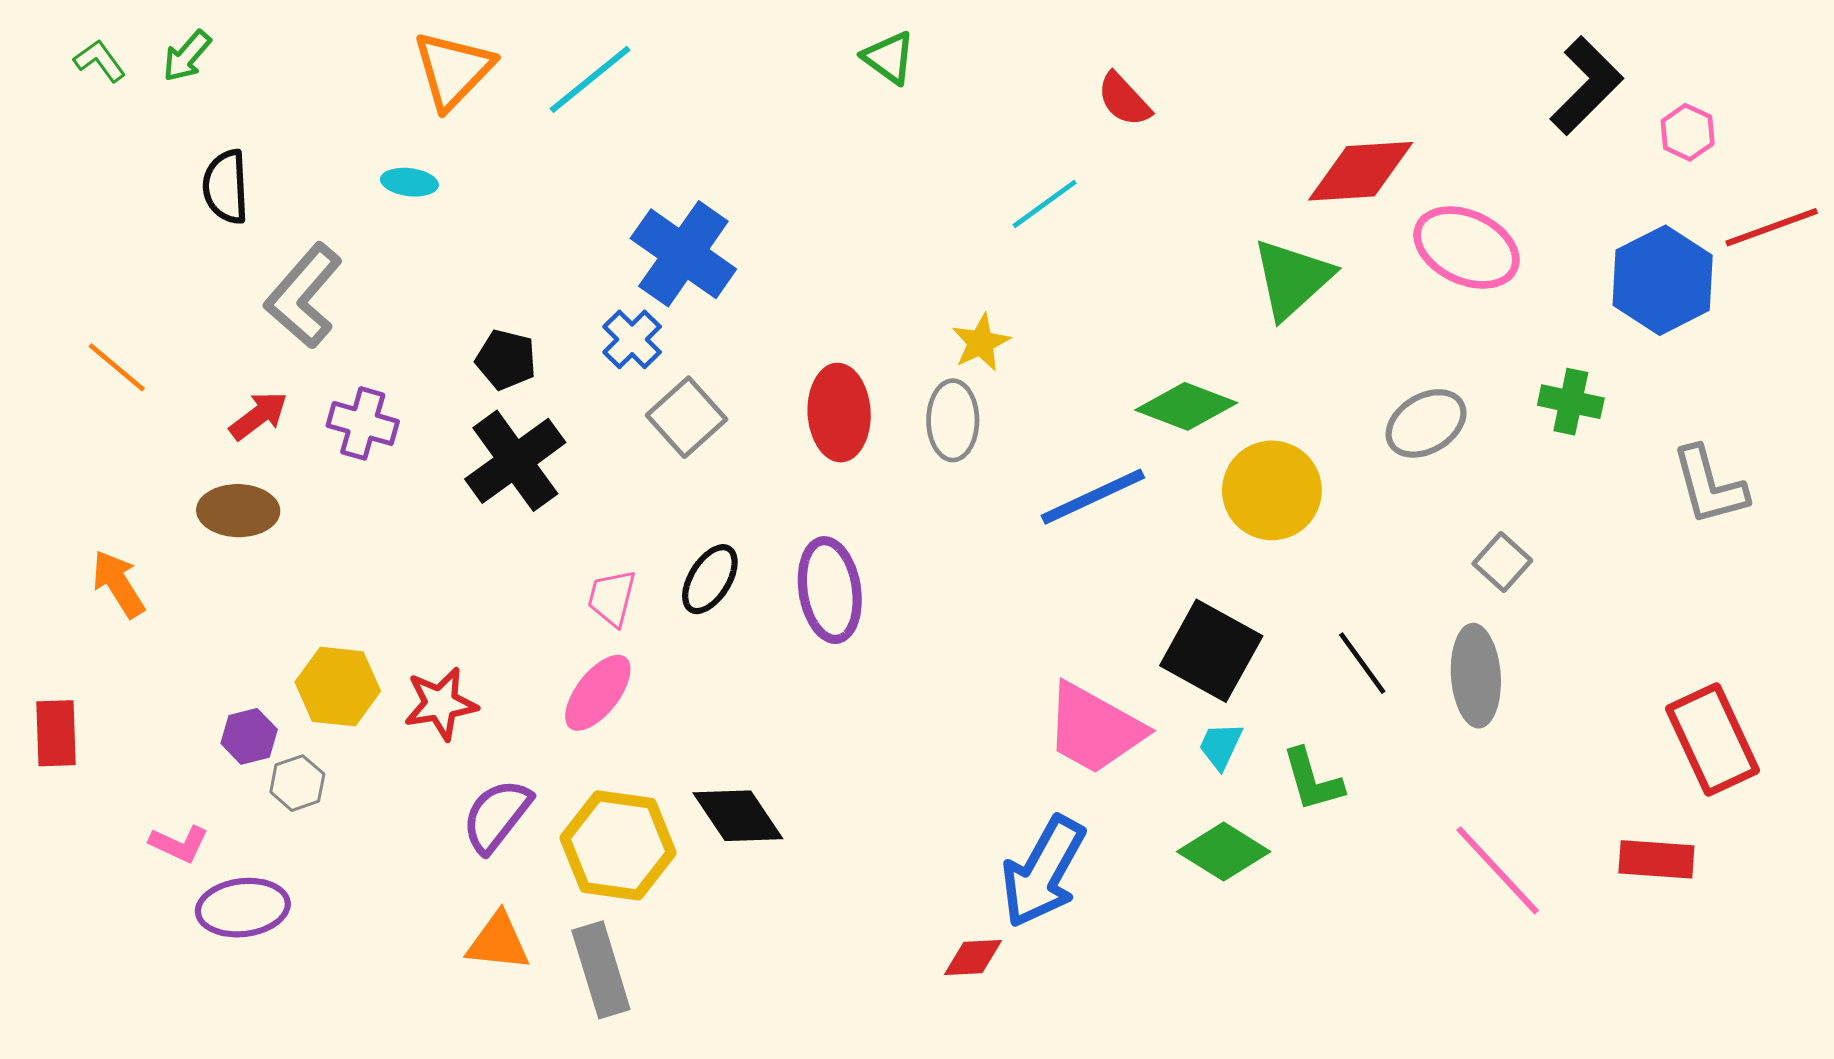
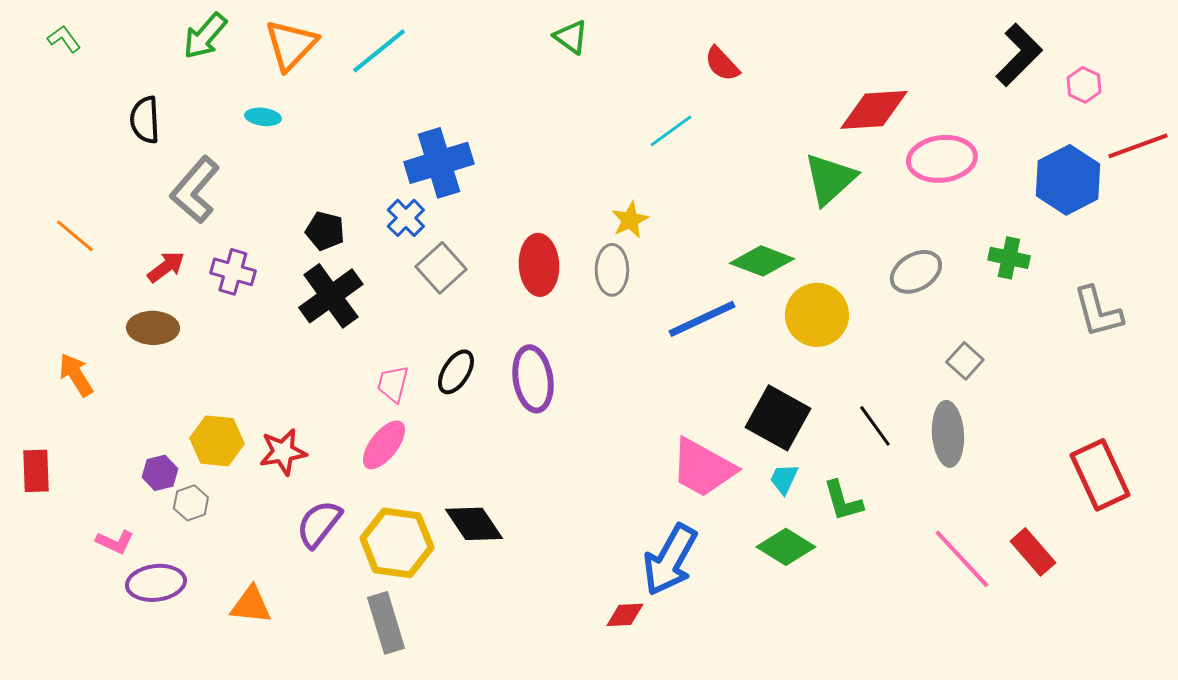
green arrow: (187, 56) -> (205, 36), moved, size x1.4
pink ellipse: (1467, 248) -> (942, 159), turned -32
blue cross: (683, 254) -> (439, 163), turned 38
red rectangle: (1656, 859) -> (1033, 552), moved, turned 45
orange triangle: (498, 942) -> (251, 605), moved

